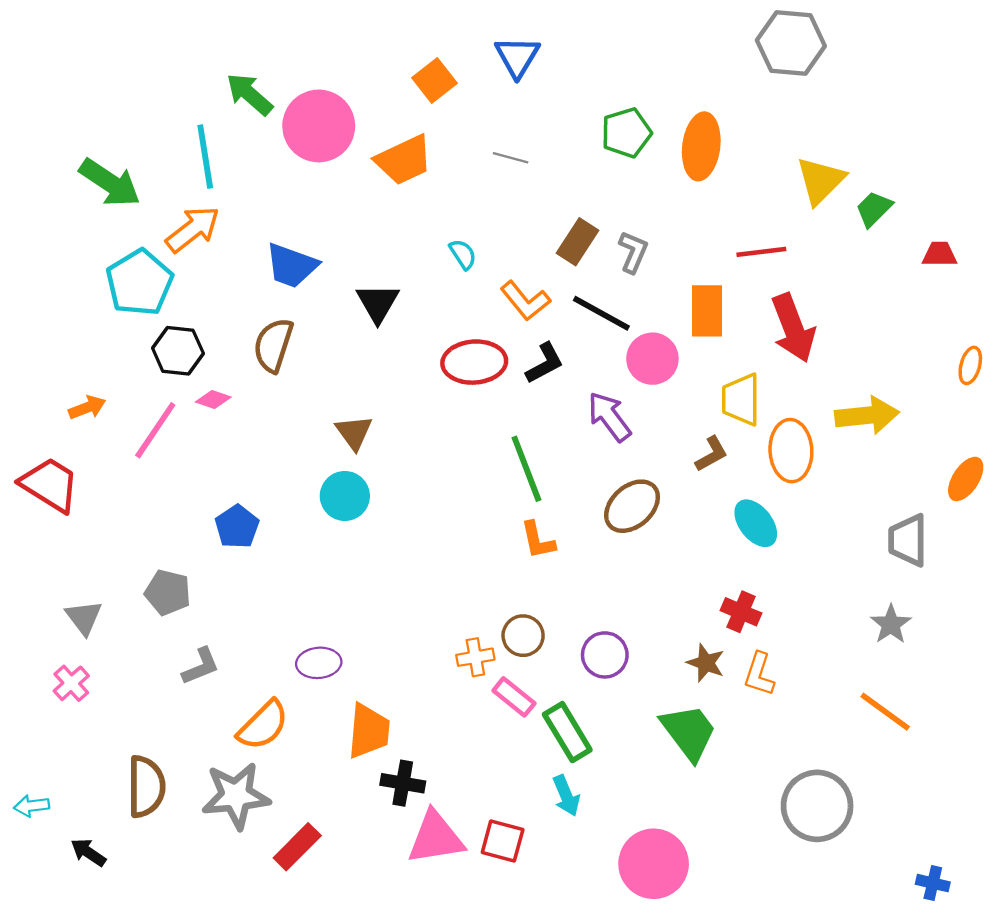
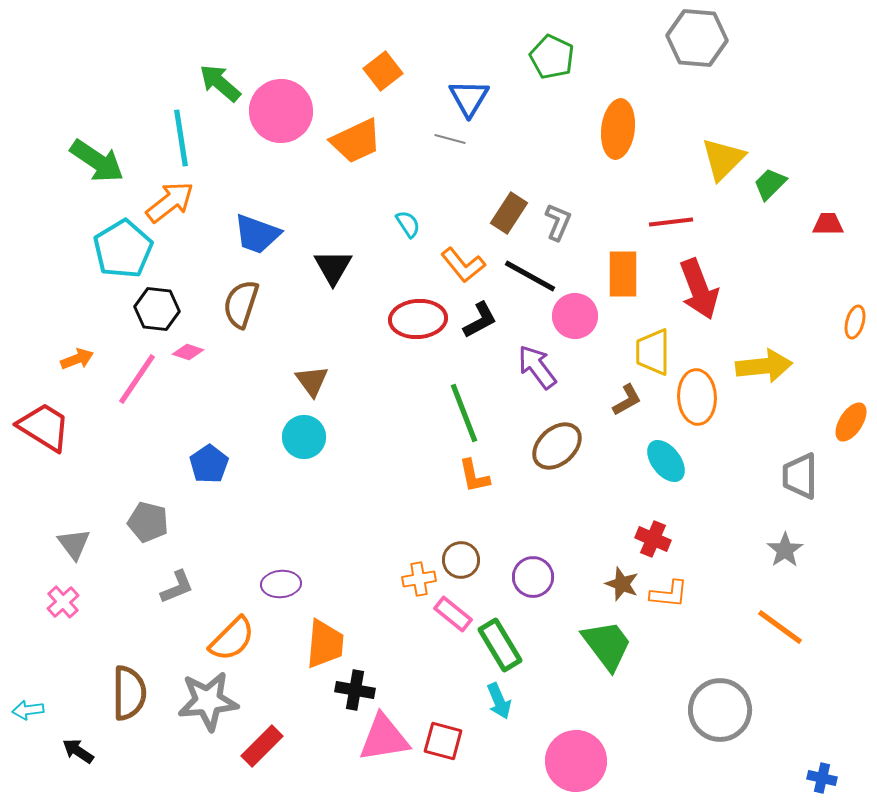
blue triangle: (517, 57) -> (469, 98), moved
green pentagon: (626, 133) -> (552, 57), moved, turned -30
orange L-shape: (759, 674) -> (669, 594), turned -102

